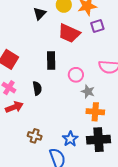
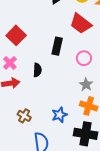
pink circle: (76, 75) -> (84, 58), moved
blue star: (70, 139) -> (59, 115), moved

